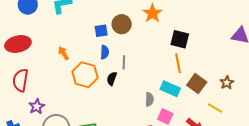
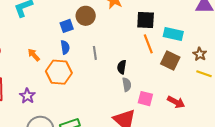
blue semicircle: (105, 52) -> (65, 47), moved
black semicircle: (112, 79) -> (122, 67), moved
cyan rectangle: (170, 89) -> (173, 34), moved
purple star: (37, 106) -> (27, 96), moved
yellow line: (215, 108) -> (204, 74), moved

